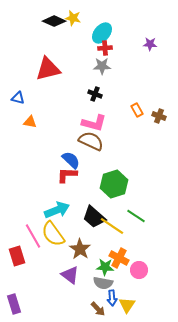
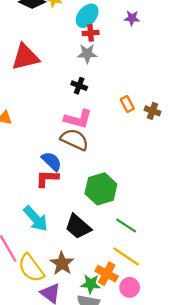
purple star: (150, 44) -> (132, 18), moved
cyan arrow: (57, 210) -> (36, 219), turned 70
yellow line: (112, 226) -> (126, 256), moved
yellow semicircle: (53, 234) -> (31, 268), moved

